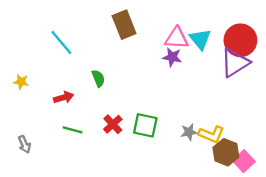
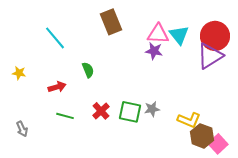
gray star: (189, 132) -> (152, 109), moved

